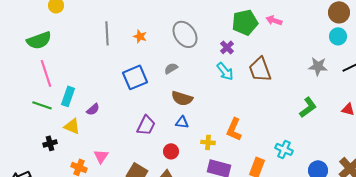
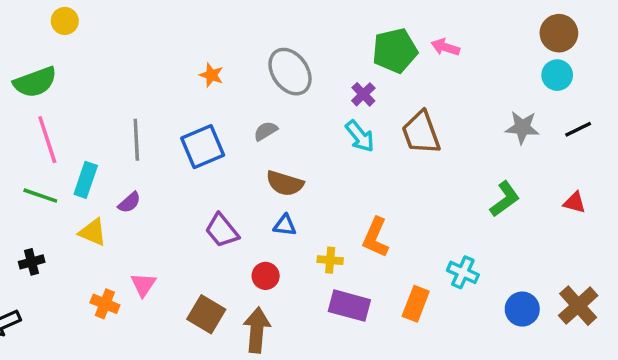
gray line: (107, 33) -> (136, 140), moved
purple trapezoid: (146, 125) -> (222, 230), turned 115
black cross: (50, 143) -> (32, 262), moved

